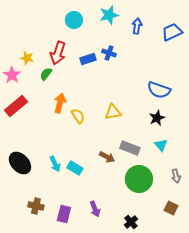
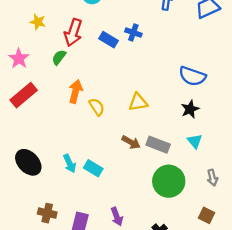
yellow star: (27, 58) -> (38, 22), moved
blue rectangle: (88, 59) -> (109, 40), turned 49
brown arrow: (107, 157) -> (131, 142), moved

